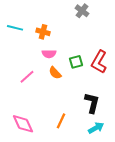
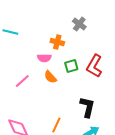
gray cross: (82, 11) -> (79, 24), moved
orange cross: (43, 32) -> (57, 42), moved

